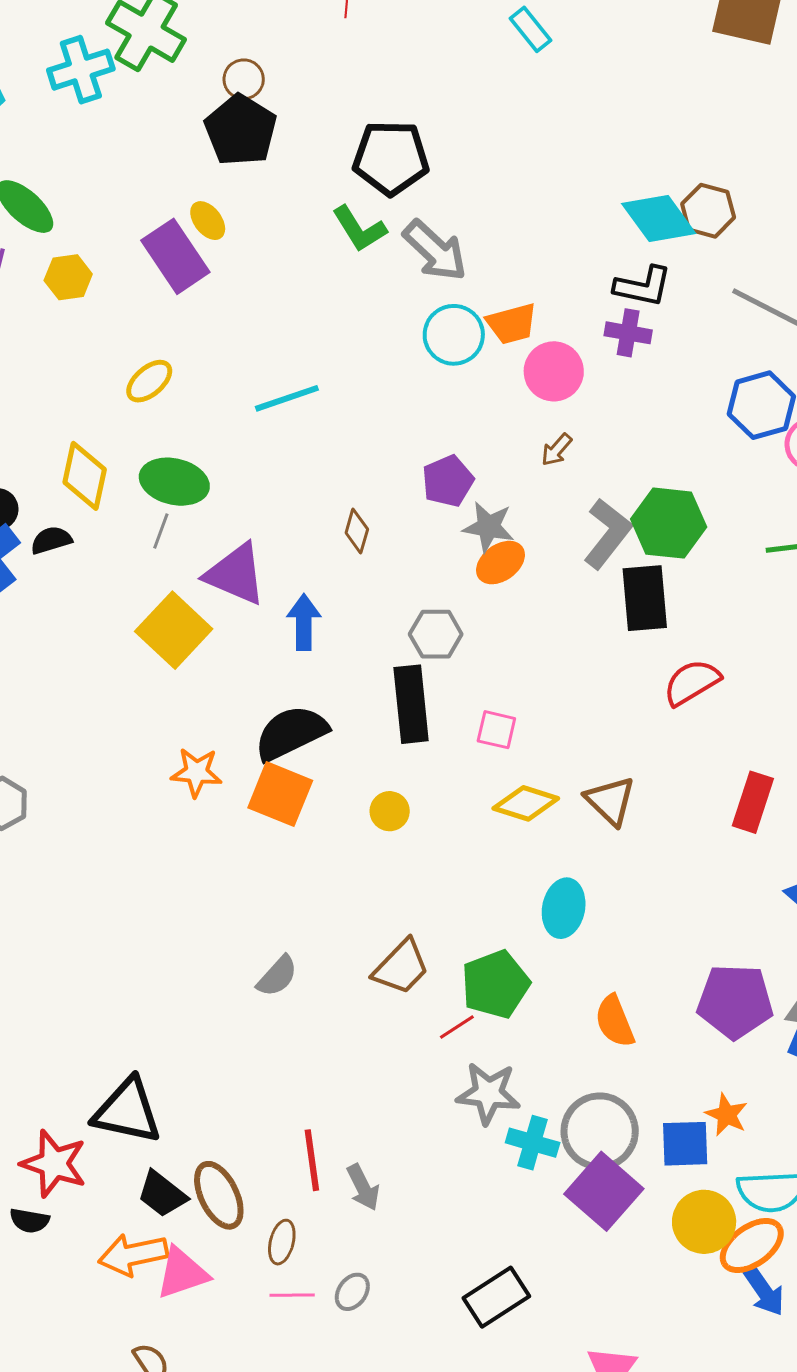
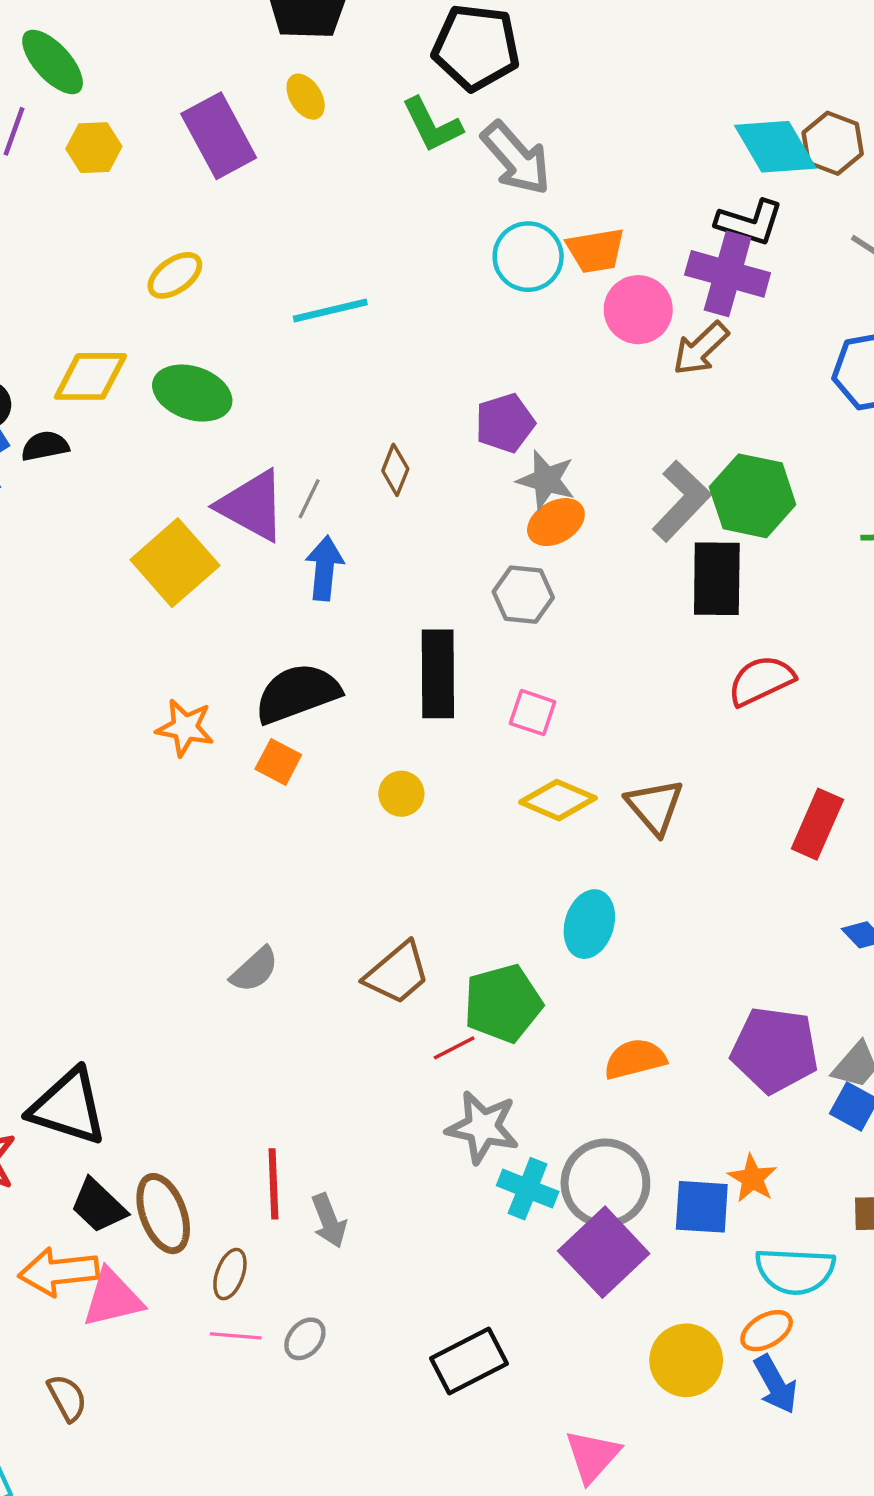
yellow ellipse: (208, 221) -> (306, 97), moved
purple cross: (628, 333) -> (728, 274), size x1.5
brown arrow: (557, 450) -> (701, 348), moved, size x1.5
yellow diamond: (85, 476) -> (90, 376), turned 72
gray line: (161, 531) -> (309, 499), moved
gray hexagon: (436, 634) -> (523, 595), moved
orange square: (280, 794) -> (278, 762), size x0.6
orange semicircle: (615, 1021) -> (635, 1059), turned 92
yellow circle: (704, 1222) -> (686, 1360), moved
orange ellipse: (752, 1245) -> (767, 1331), size x0.7

